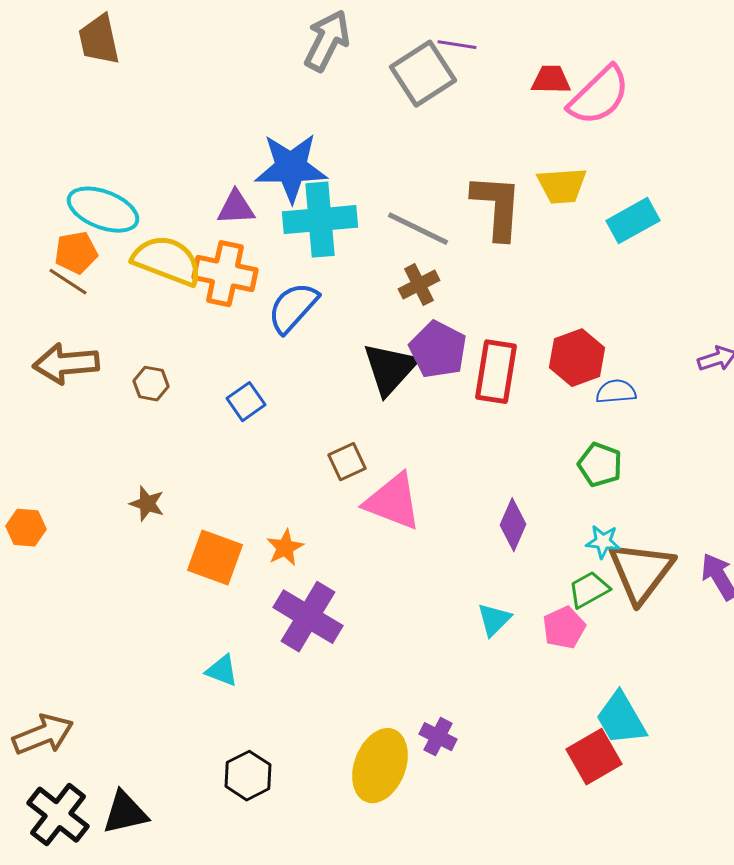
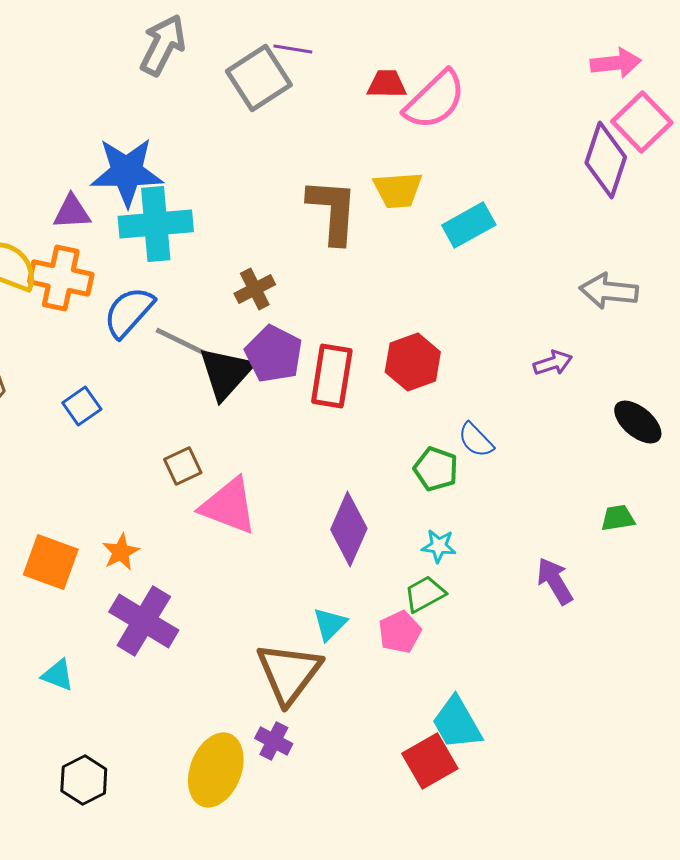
gray line: (418, 229) -> (186, 344), moved
blue semicircle: (616, 392) -> (476, 440), moved, turned -129
purple diamond: (513, 525) -> (349, 529), size x1.4
brown triangle: (641, 572) -> (289, 673), moved

